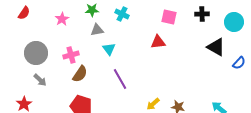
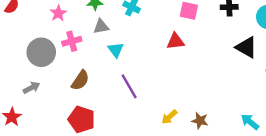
gray circle: (36, 53) -> (41, 52), moved
pink cross: (71, 55) -> (72, 41), moved
gray arrow: (40, 80) -> (31, 88), turned -72

